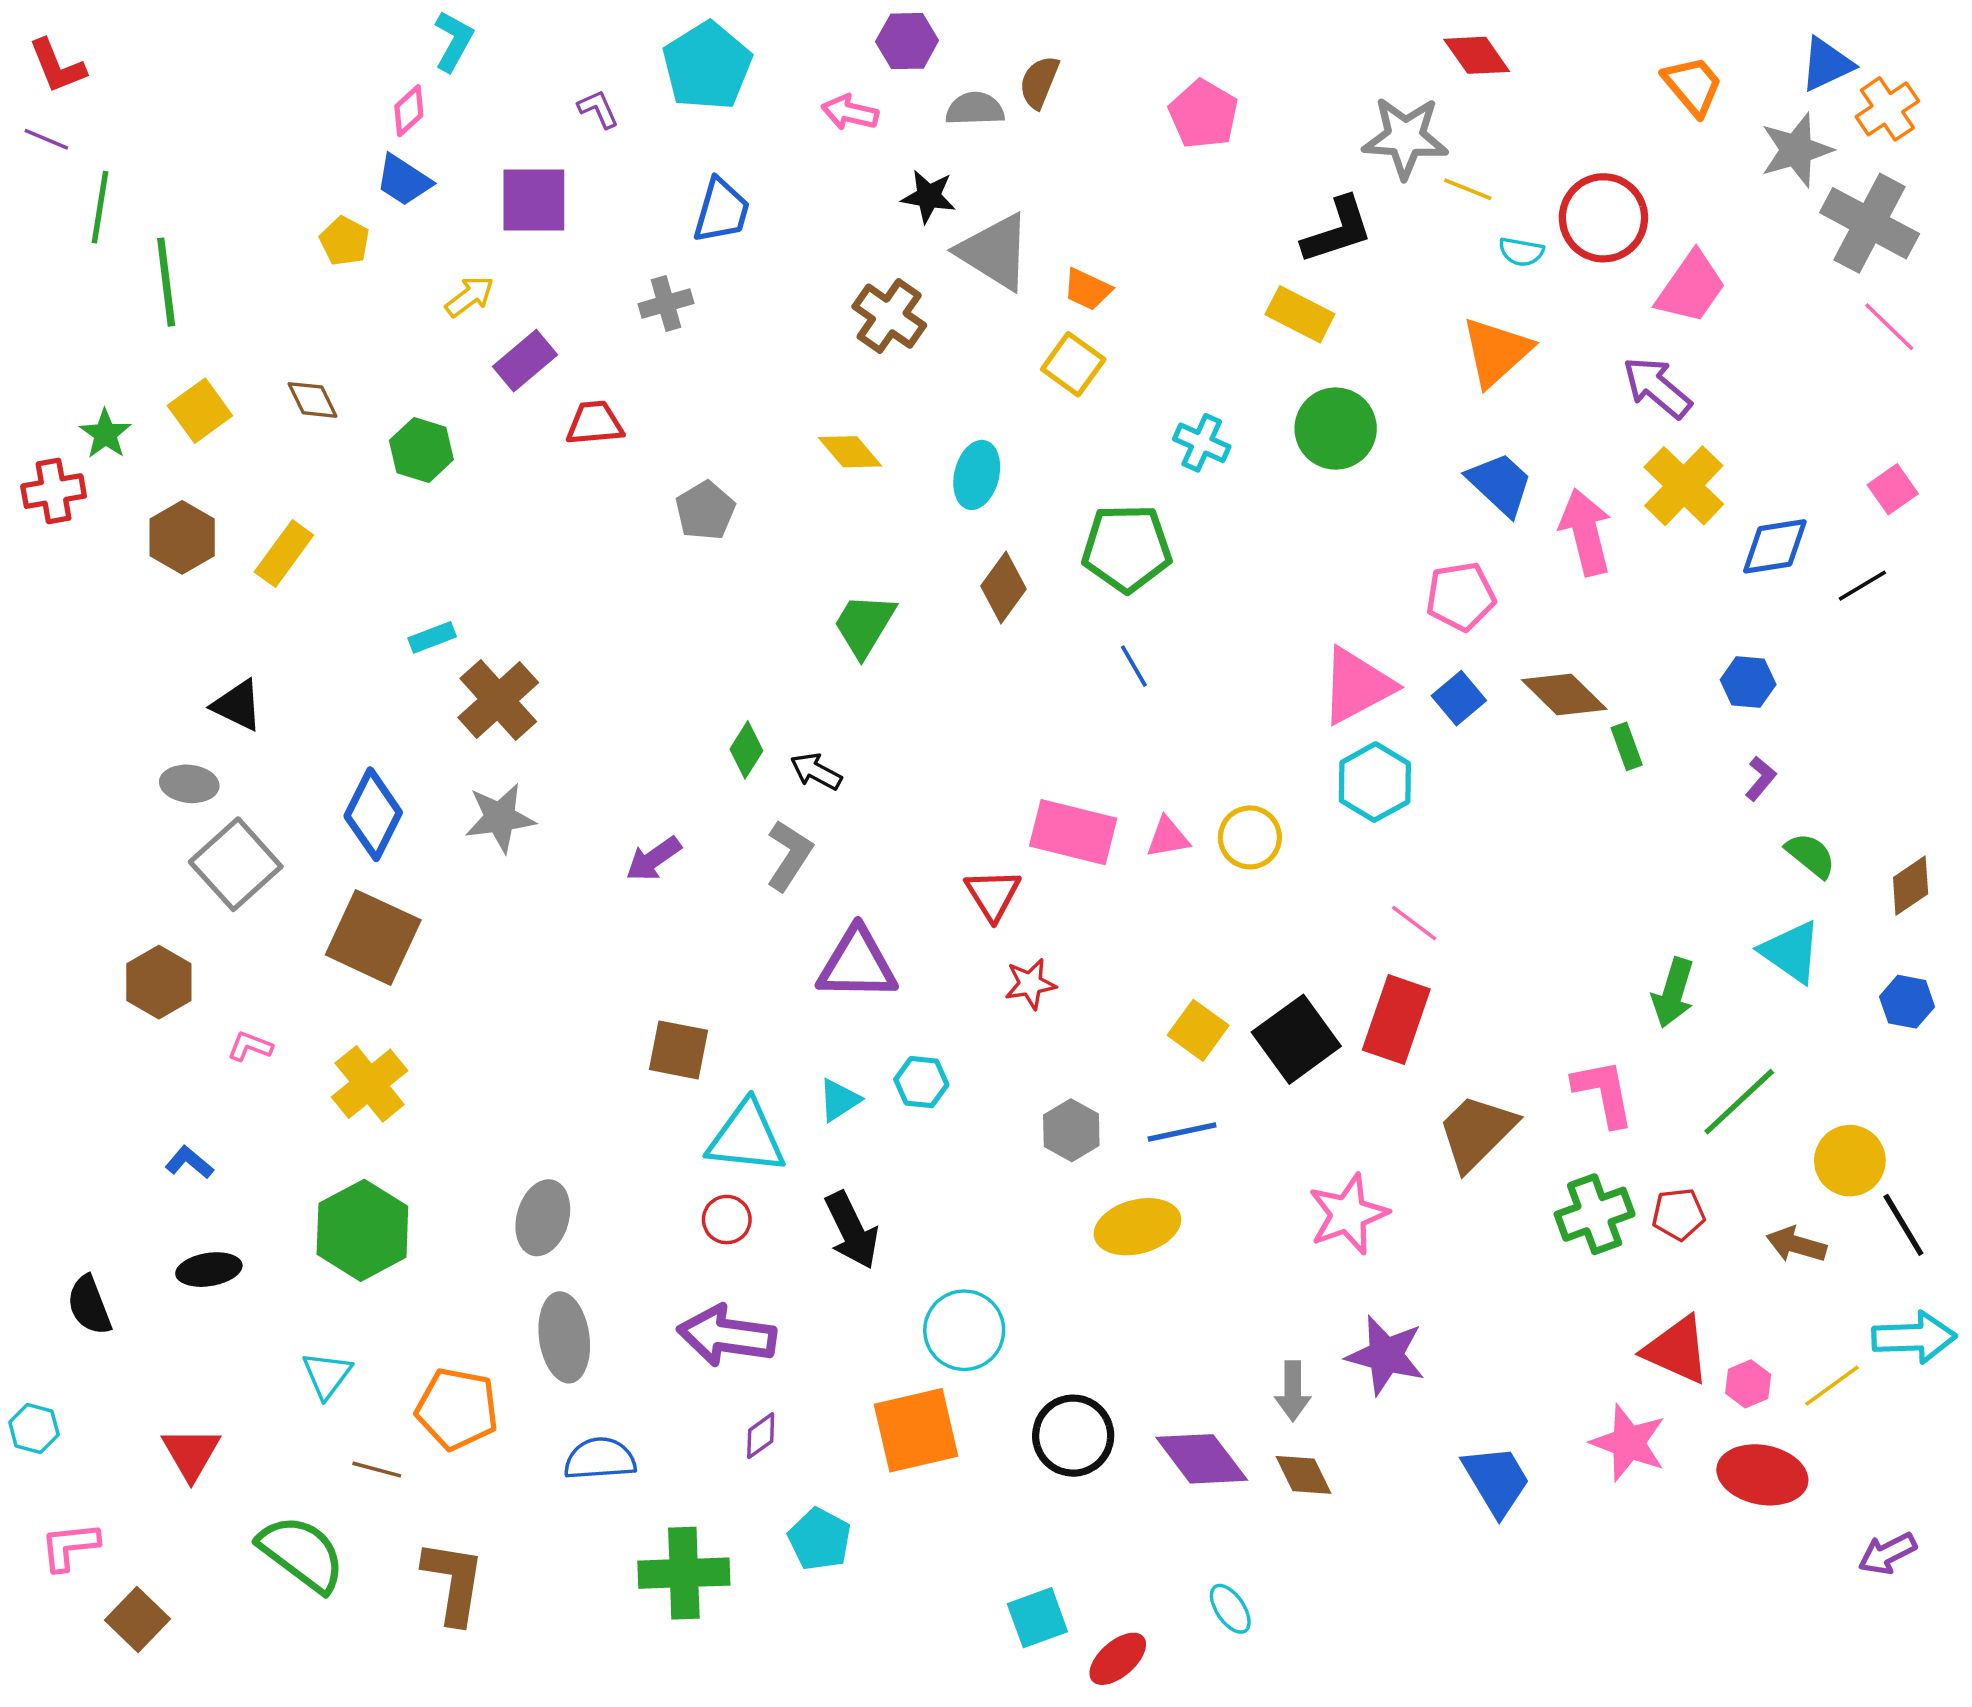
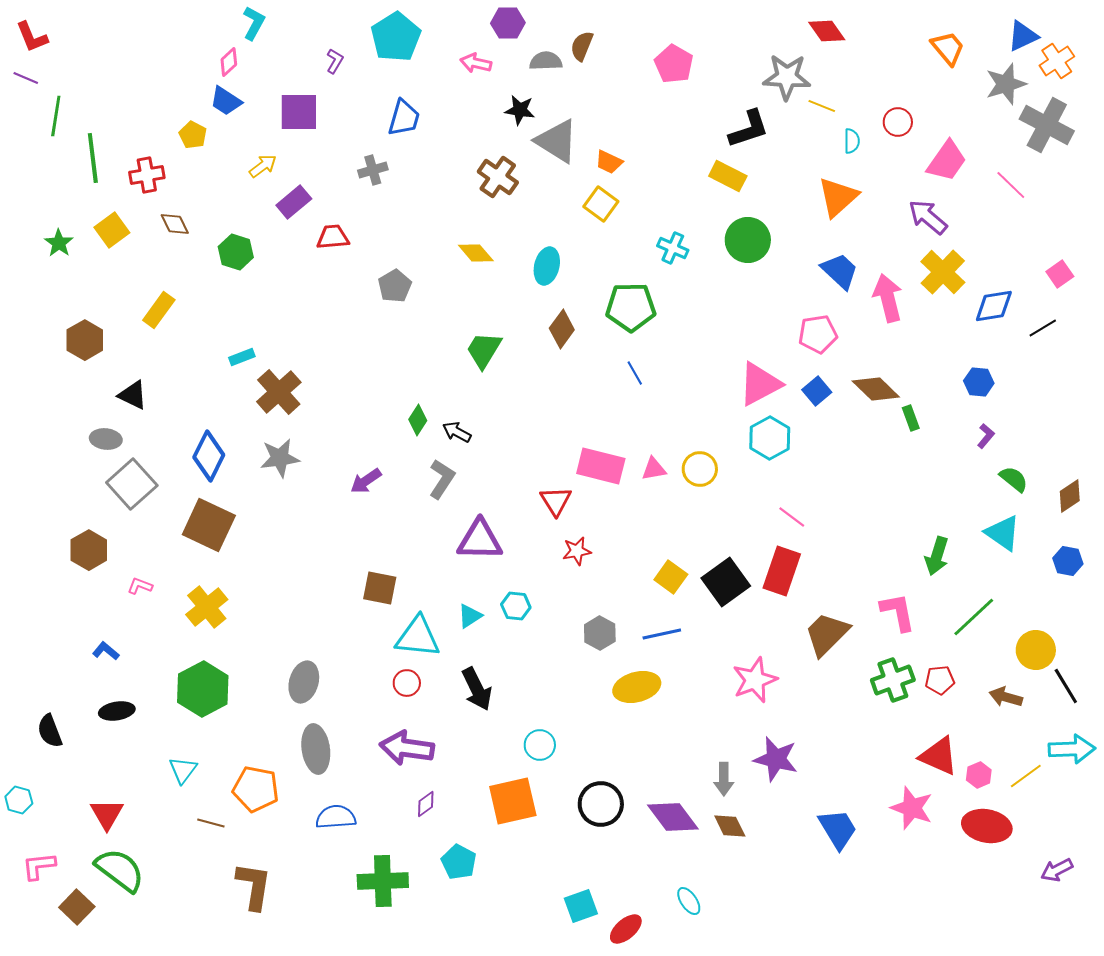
purple L-shape: (598, 109) -> (335, 61), turned 55
red circle: (1603, 218) -> (898, 122), size x0.6
cyan semicircle: (1521, 252) -> (852, 141), turned -100
pink line: (1889, 327) -> (1011, 185), moved
red cross: (54, 491) -> (147, 175), moved
brown hexagon: (182, 537) -> (85, 340), moved
cyan circle: (964, 1330) -> (540, 745), size x0.7
green semicircle: (302, 1553) -> (120, 870), moved

